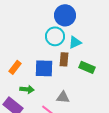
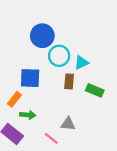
blue circle: (65, 15) -> (42, 36), moved
orange rectangle: (15, 67) -> (14, 99), moved
blue square: (44, 68) -> (30, 78), moved

